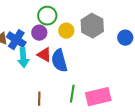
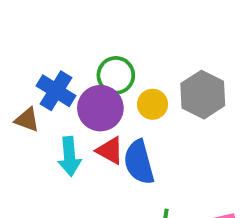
purple circle: (39, 33) -> (100, 108), size x1.5
blue cross: (16, 40) -> (56, 91), moved

